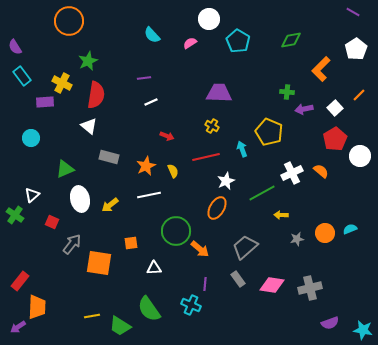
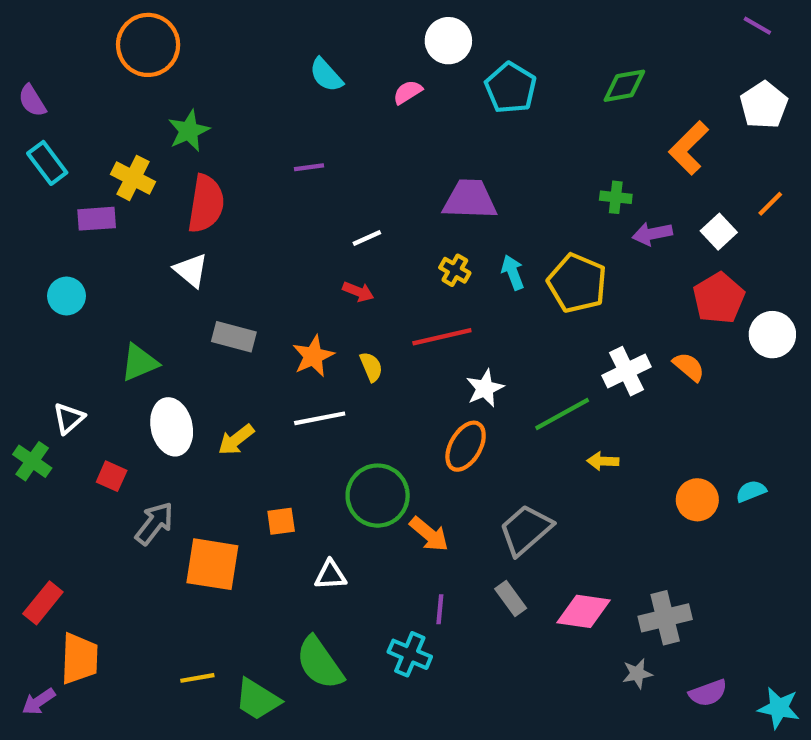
white line: (151, 102) -> (367, 238), moved
cyan arrow: (242, 149) -> (513, 272), moved
gray star: (297, 239) -> (637, 674), moved

